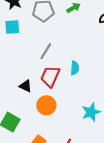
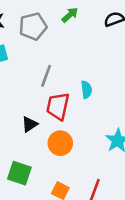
black triangle: (26, 86) -> (30, 124), turned -48

